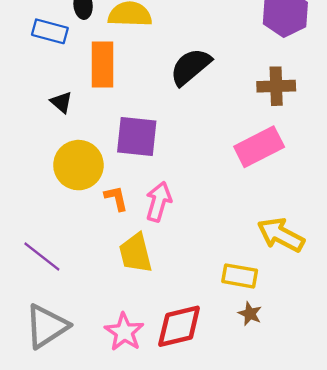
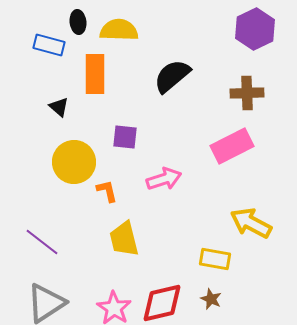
purple square: (137, 136) -> (125, 137), size x0.7
pink arrow: (158, 202) -> (164, 179), moved, turned 56
brown star: (250, 314) -> (211, 299), moved

